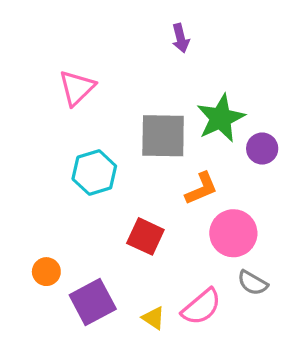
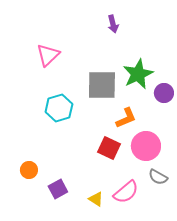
red square: (145, 236) -> (109, 148), moved
purple square: (93, 302) -> (58, 189), size x0.7

